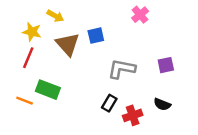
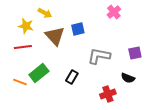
red line: (28, 58) -> (23, 47), turned 60
green rectangle: (48, 90) -> (39, 73), turned -60
black rectangle: (109, 103) -> (72, 77), moved
black semicircle: (162, 104) -> (128, 78), moved

